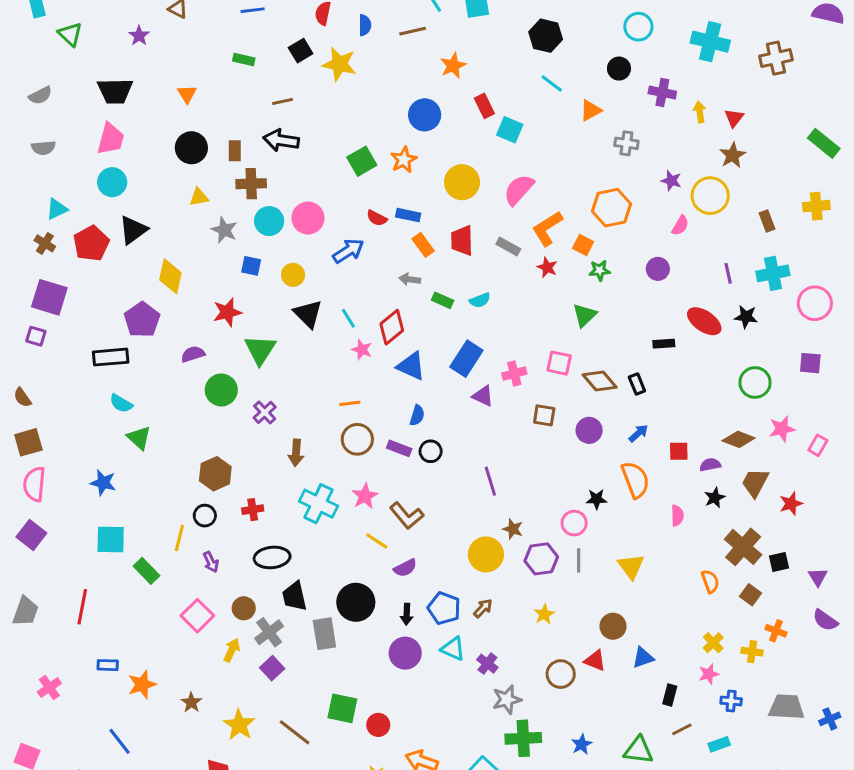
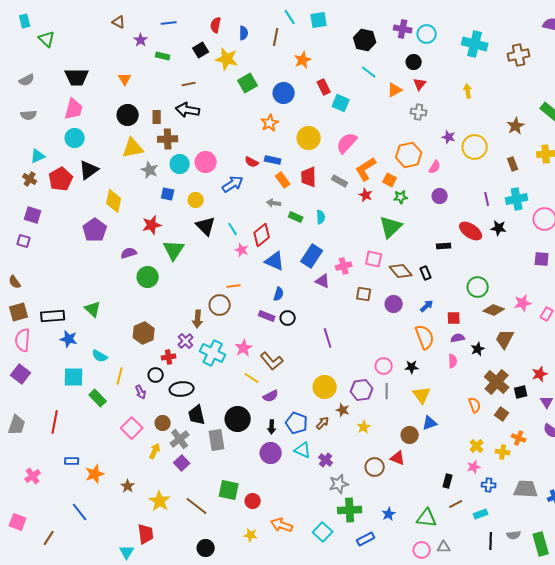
brown line: (413, 31) -> (276, 37), turned -66
purple star: (139, 36) -> (141, 40), moved
purple cross: (662, 92) -> (403, 29), moved
red triangle: (734, 118) -> (420, 84), moved
brown star: (733, 155) -> (516, 126), moved
green square: (362, 161) -> (248, 83), moved
yellow triangle: (199, 197) -> (133, 148), size x1.6
pink semicircle: (680, 226) -> (435, 167), moved
purple square: (49, 297) -> (33, 215), size x0.7
cyan semicircle: (480, 300) -> (321, 217), turned -72
green triangle: (585, 315) -> (391, 227), size x1.4
black rectangle: (111, 357) -> (53, 316), moved
green circle: (755, 383) -> (478, 287), moved
cyan semicircle: (121, 403) -> (100, 356), moved
purple cross: (265, 412) -> (186, 341), moved
brown circle: (357, 439) -> (220, 305), moved
purple semicircle: (710, 465) -> (458, 338), moved
black star: (597, 499) -> (412, 367), moved
red star: (791, 504) -> (540, 374), moved
black circle: (205, 516) -> (156, 375), moved
brown star: (513, 529) -> (343, 410), moved
blue triangle: (643, 658) -> (430, 423), moved

